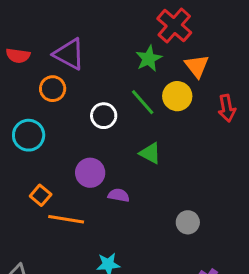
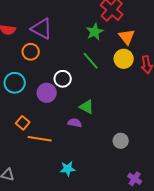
yellow circle: (177, 96) -> (124, 59), moved
white circle: (104, 116) -> (63, 79), moved
green triangle: (150, 153) -> (87, 107), moved
purple circle: (90, 173) -> (47, 93), moved

